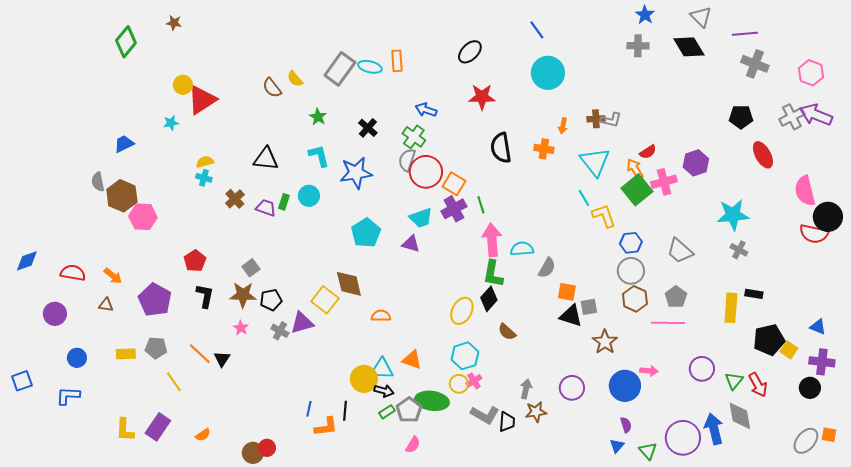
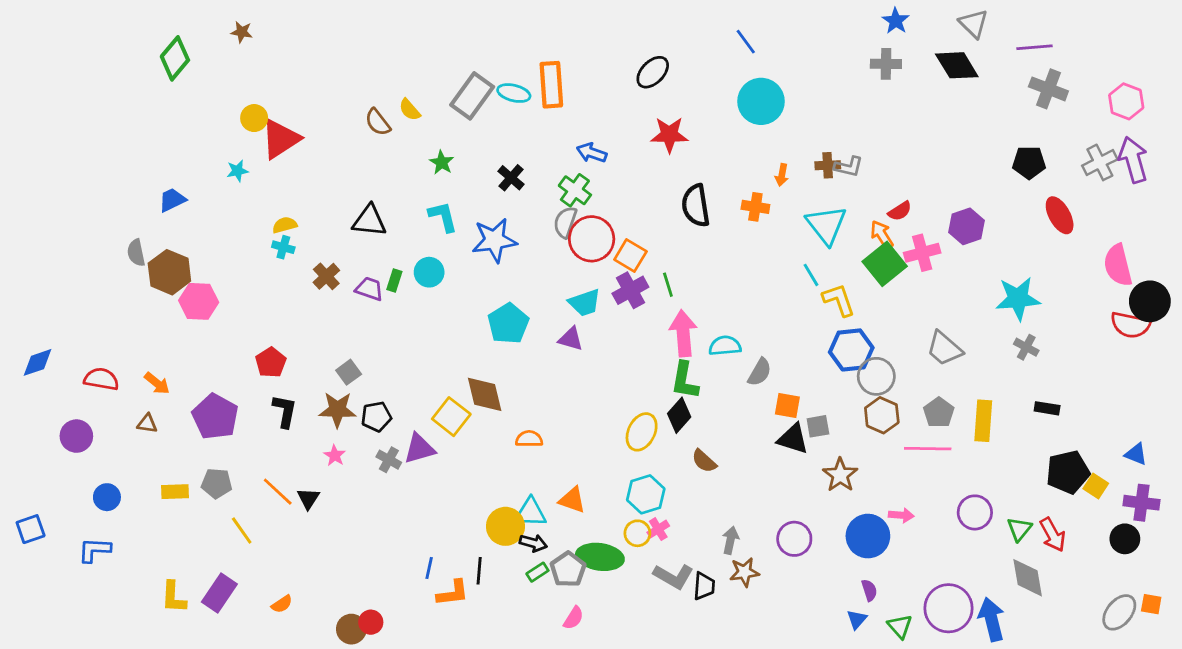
orange rectangle: (397, 61) -> (551, 85), size x1.5
purple arrow: (816, 115) -> (1133, 160), turned 52
blue hexagon: (631, 243) -> (851, 350), moved, size x1.4
yellow rectangle: (731, 308) -> (983, 421), moved
blue arrow: (714, 429) -> (992, 619), moved

